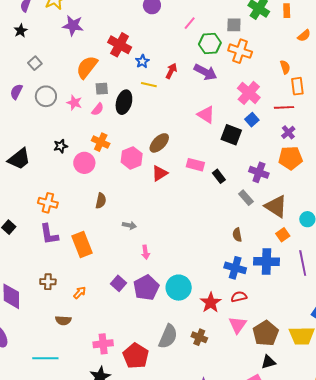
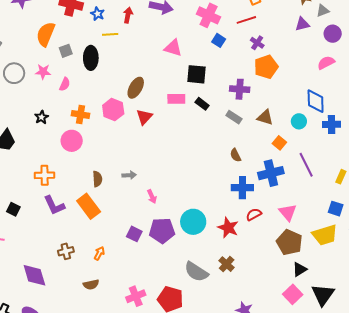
pink semicircle: (98, 109) -> (65, 84), moved
black square: (231, 135) -> (197, 74), moved
orange cross: (101, 142) -> (81, 115), moved
pink circle: (84, 163) -> (72, 141), moved
brown semicircle: (101, 201) -> (97, 179), moved
brown triangle: (276, 206) -> (265, 117), size x0.7
purple pentagon: (146, 288) -> (162, 231), turned -30
pink triangle: (238, 325) -> (288, 212), moved
gray semicircle: (168, 336) -> (196, 272), turned 115
brown cross: (199, 337) -> (227, 264), turned 35

